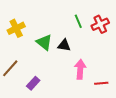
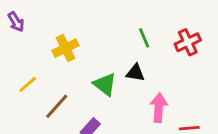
green line: (78, 21) -> (144, 38), moved
green triangle: (44, 42) -> (105, 84), moved

